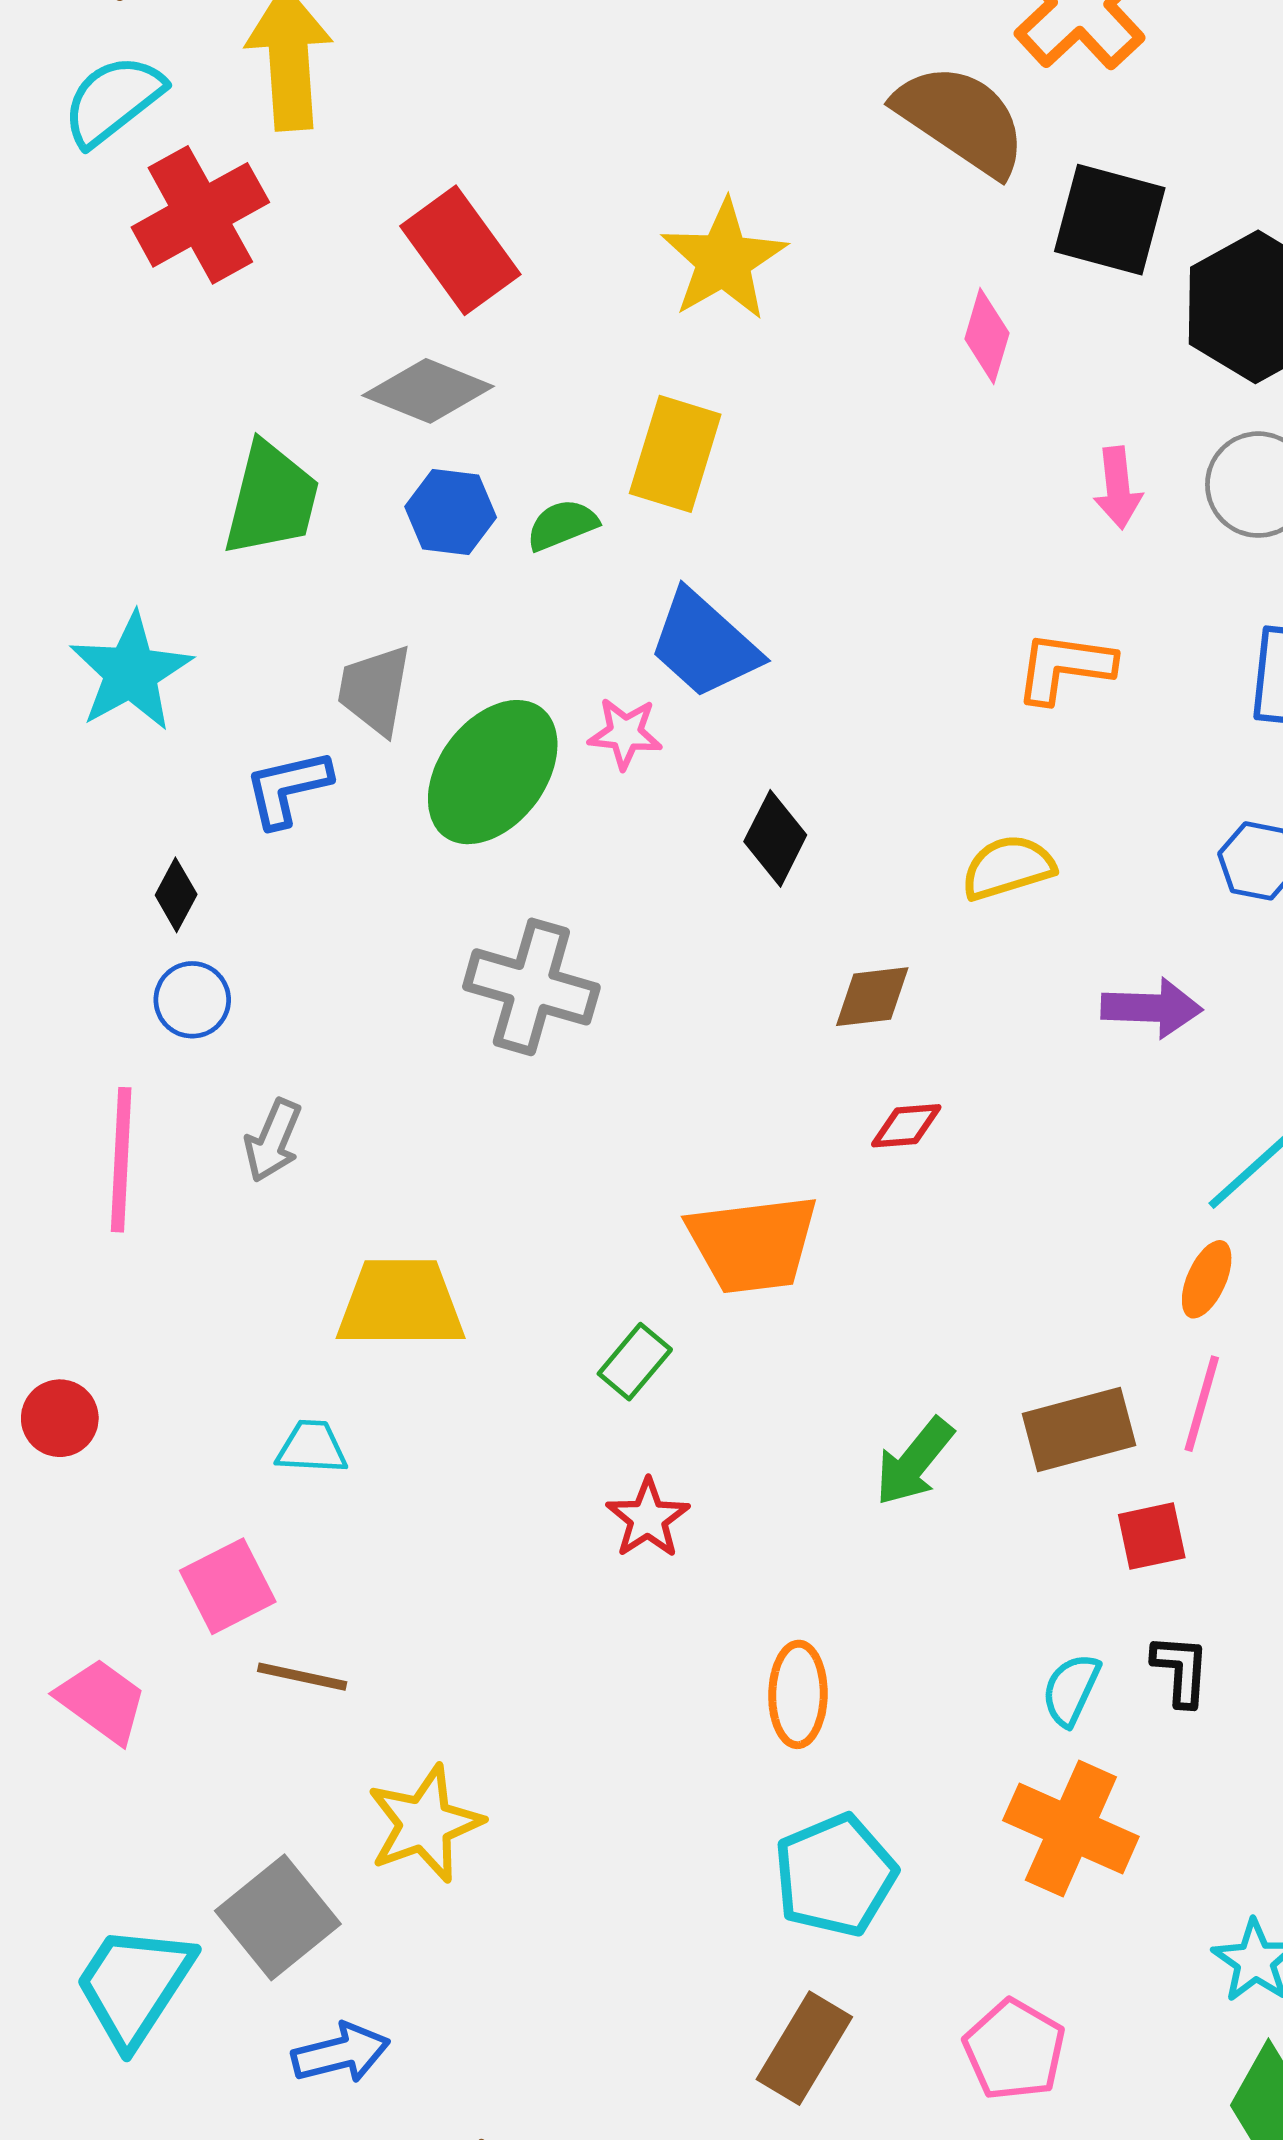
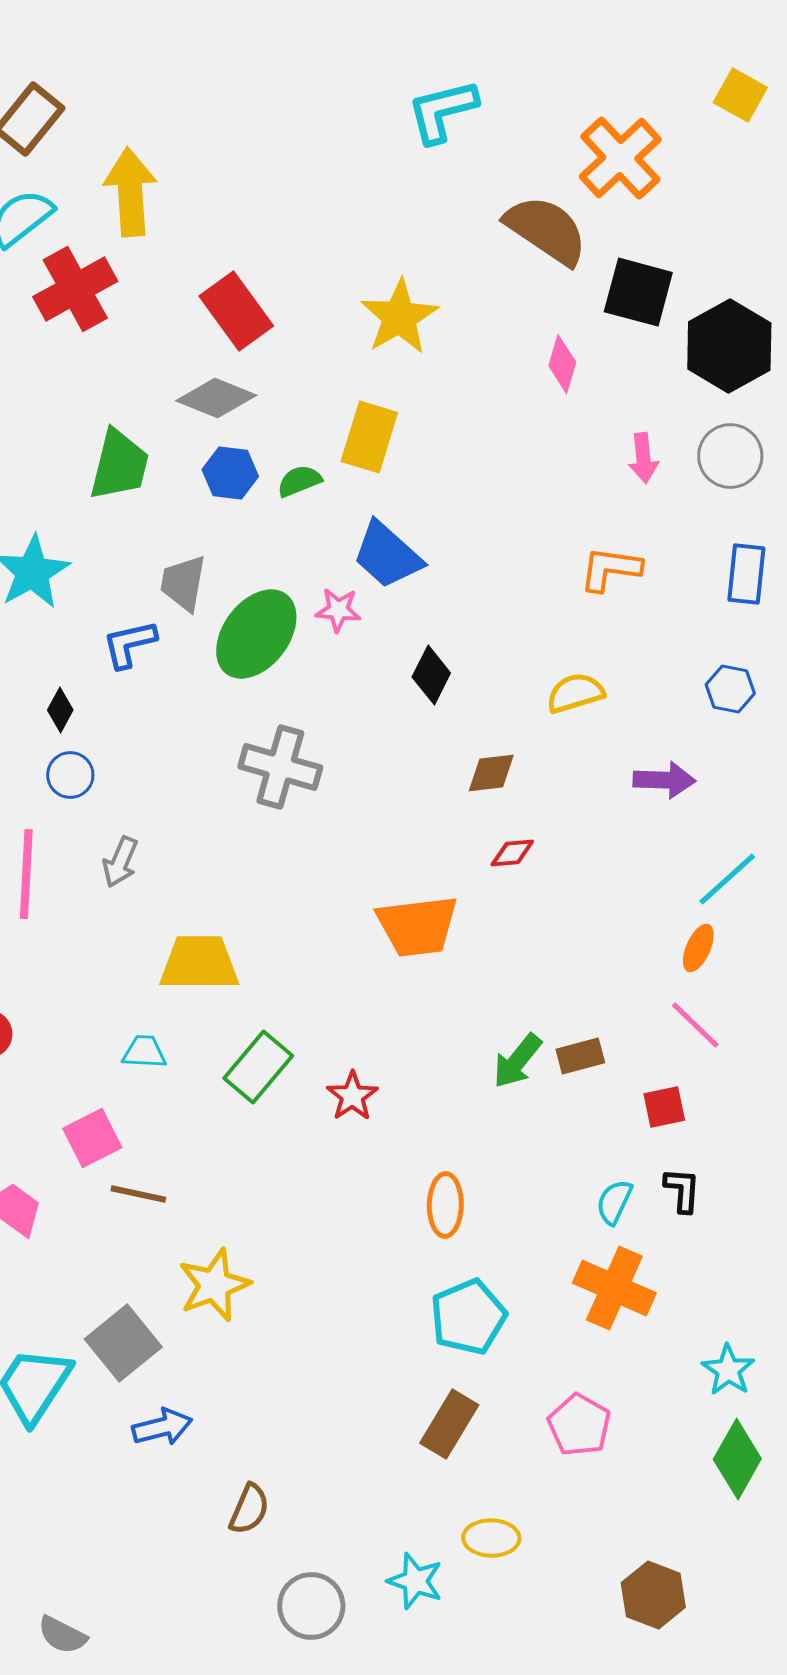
green rectangle: (635, 1362) -> (258, 1067), moved, size x1.5
pink line: (1202, 1404) -> (695, 1025), turned -62
brown rectangle: (1079, 1430) -> (580, 1056), moved, size x0.7

